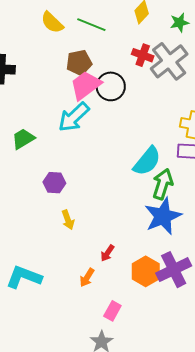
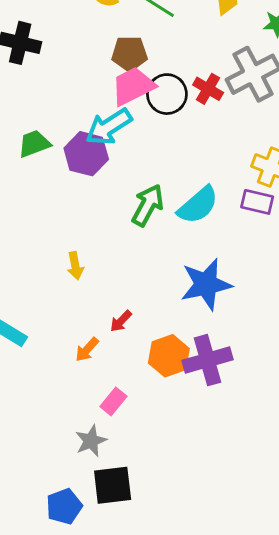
red cross: (143, 55) -> (208, 89), moved
purple hexagon: (54, 183) -> (86, 154), moved, size x1.4
green arrow: (163, 184) -> (148, 205), moved

